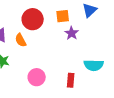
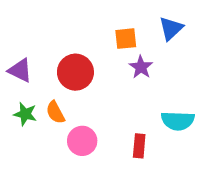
red circle: (33, 19) -> (75, 72), moved
orange semicircle: (21, 40) -> (55, 112), moved

